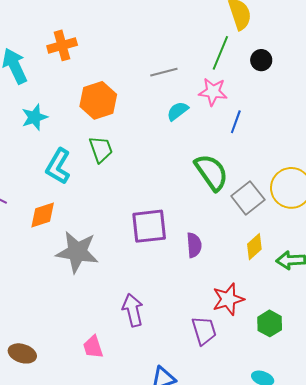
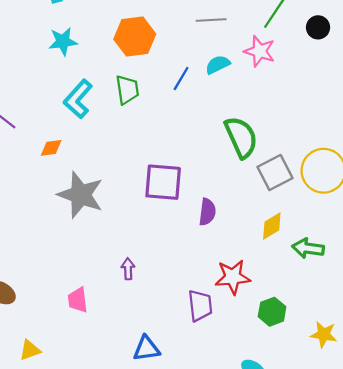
blue line: (236, 122) -> (181, 79), moved
orange diamond: (43, 215) -> (51, 148), size x0.7
purple arrow: (133, 310) -> (128, 269), size x0.6

